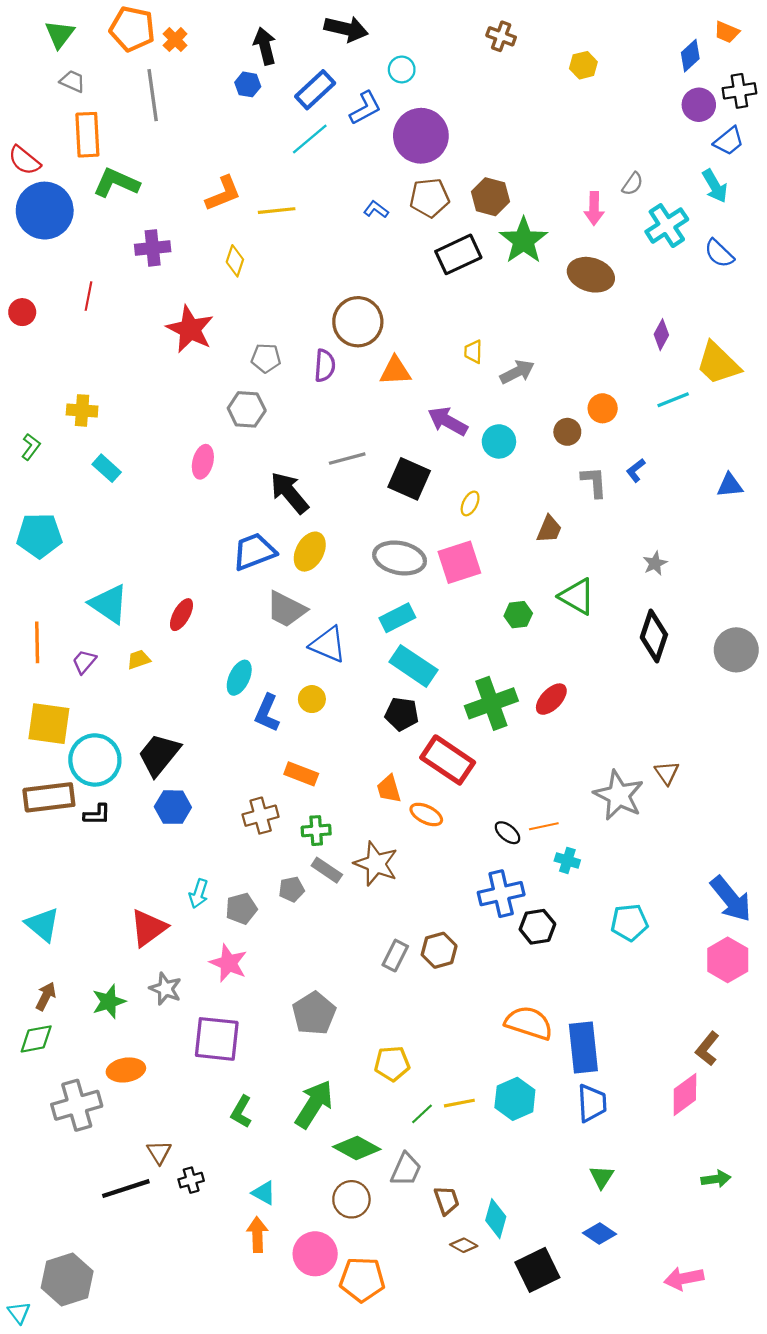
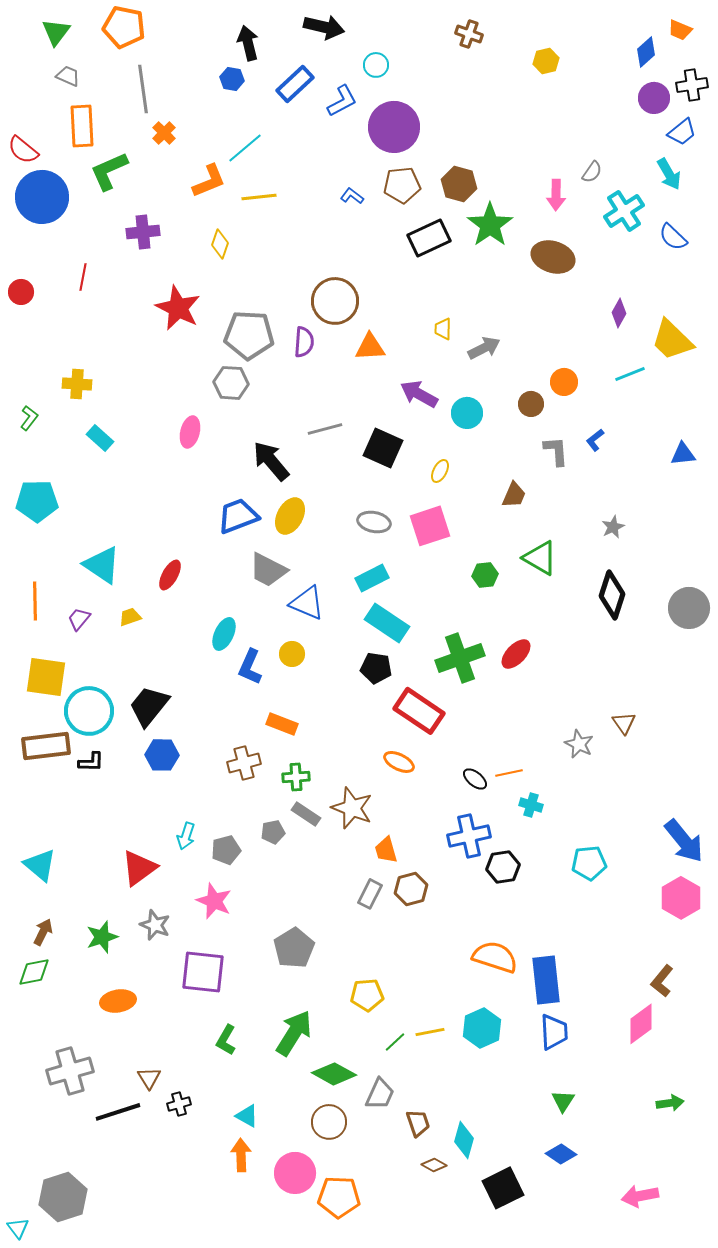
orange cross: (175, 40) -> (164, 133), moved
cyan line: (310, 139) -> (245, 148), moved
green L-shape: (116, 183) -> (109, 171), turned -48
gray pentagon: (266, 358) -> (249, 335), size x1.8
gray ellipse: (400, 558) -> (374, 522), size x0.7
orange trapezoid: (389, 789) -> (386, 850), moved
gray star: (619, 795) -> (579, 744), size x0.6
gray cross: (77, 1105) -> (70, 1071), moved

